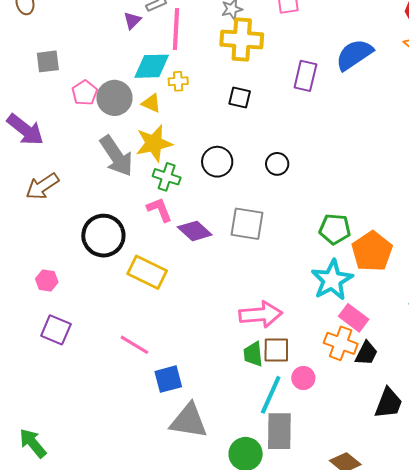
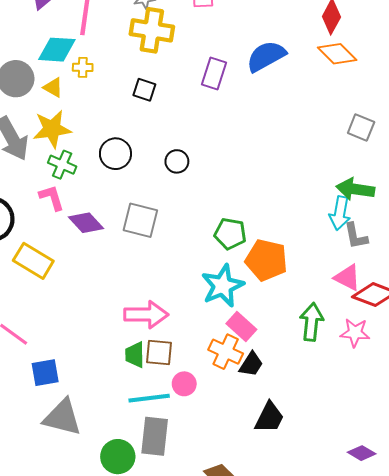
orange pentagon: (372, 251) -> (266, 260), turned -30
cyan line: (271, 395) -> (149, 398), turned 54

